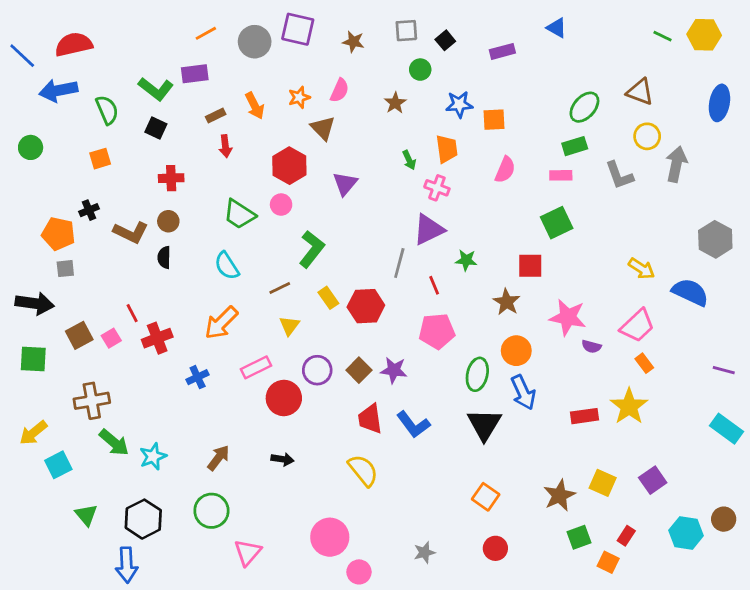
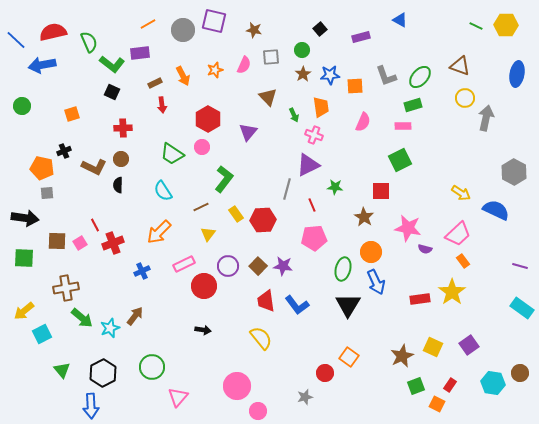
gray square: (406, 31) -> (271, 57), moved
brown star: (395, 103) -> (303, 74), moved
green semicircle: (107, 110) -> (89, 42), moved
brown triangle: (323, 128) -> (268, 97), moved
gray L-shape: (619, 175) -> (386, 76), moved
brown square: (79, 335) -> (57, 241), turned 30
brown arrow: (218, 458) -> (135, 316), moved
red circle: (495, 548) -> (325, 373), moved

